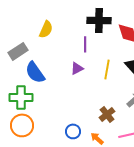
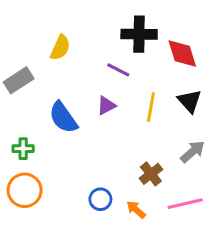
purple line: (85, 44) -> (118, 70), turned -63
blue semicircle: (35, 72) -> (63, 117), moved
green cross: (21, 97) -> (23, 149), size x0.6

